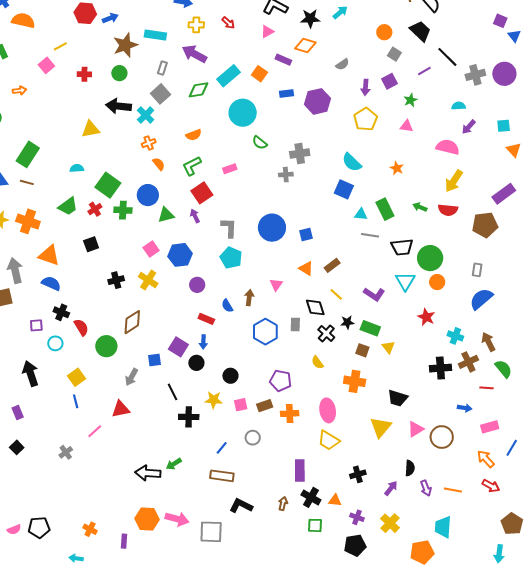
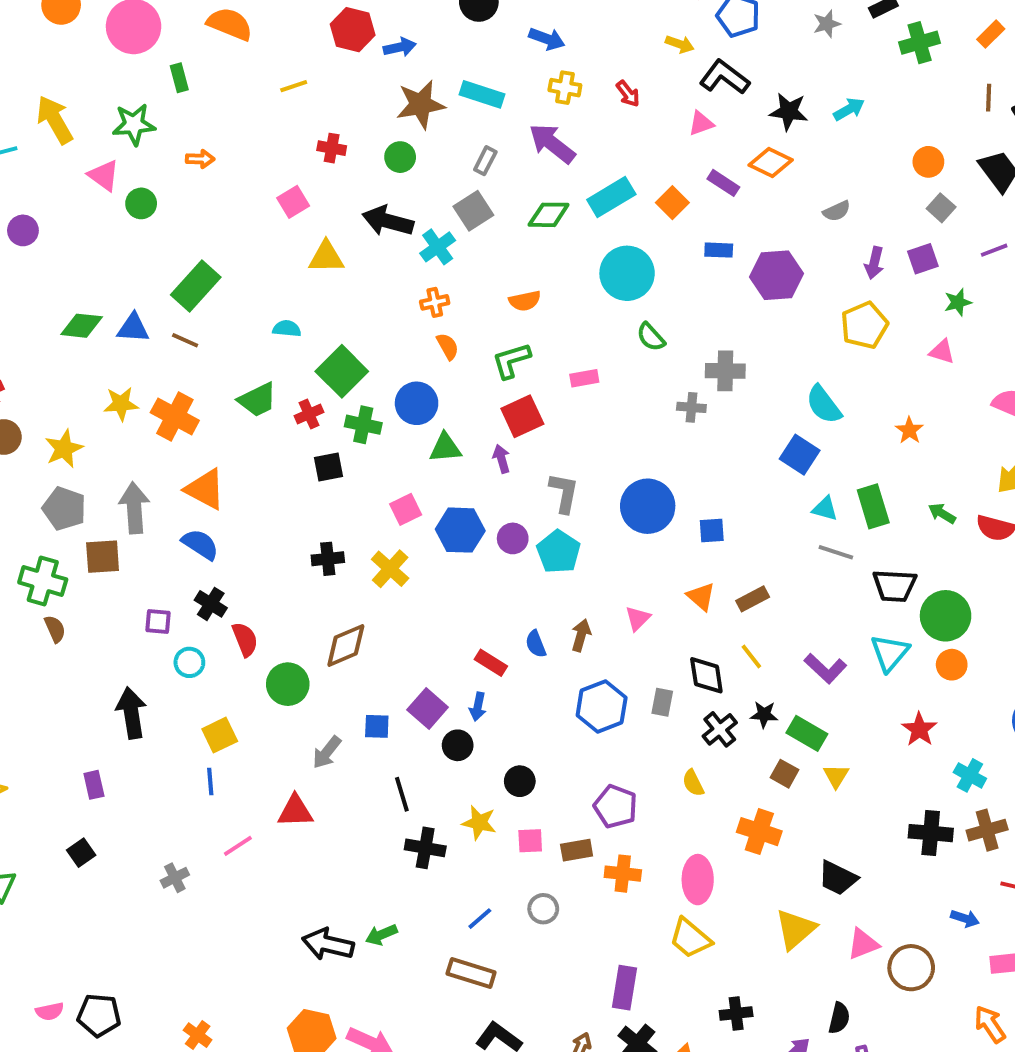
pink square: (46, 65) -> (293, 202), moved
black square: (91, 244) -> (328, 467), moved
purple circle: (197, 285) -> (513, 538), moved

